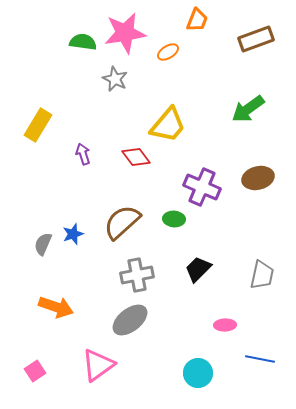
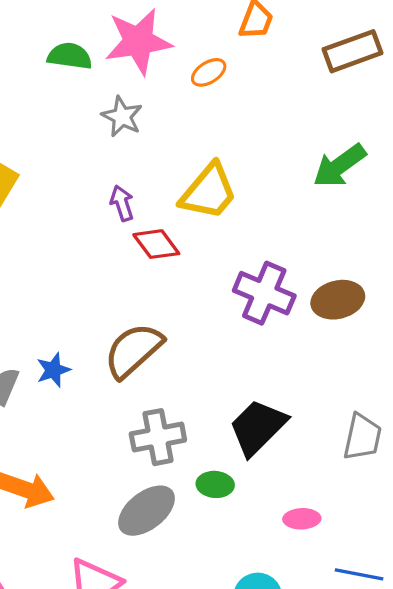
purple arrow: (83, 154) -> (122, 203), moved
brown ellipse: (258, 178) -> (338, 300), moved
green ellipse: (174, 219) -> (215, 484), moved
black trapezoid: (198, 269) -> (258, 427), size x1.4

